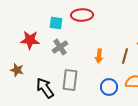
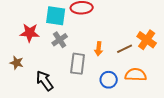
cyan square: (56, 23) -> (56, 16), size x1.5
brown line: (125, 56) -> (125, 49), turned 49
gray rectangle: (70, 80) -> (78, 64), moved

